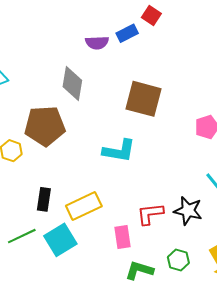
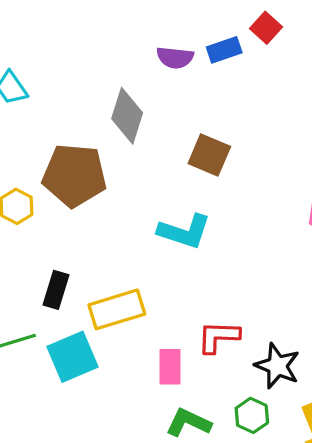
brown square: (143, 99) -> (209, 155), moved, size x0.7
black star: (188, 211) -> (277, 366), moved

